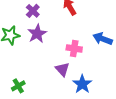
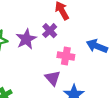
purple cross: (33, 11) -> (50, 31), moved

